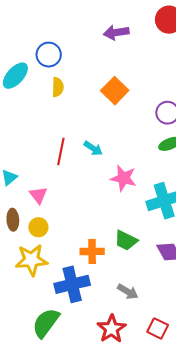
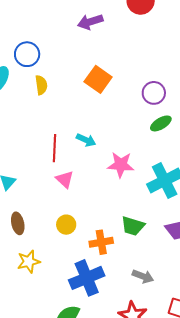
pink triangle: (38, 195) -> (65, 179), moved
yellow circle: (38, 227) -> (66, 225), moved
yellow star: (31, 260) -> (29, 262), moved, size x0.7

